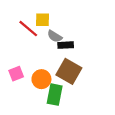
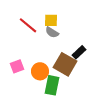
yellow square: (43, 20) -> (51, 20), moved
black rectangle: (66, 45) -> (79, 52), moved, turned -40

